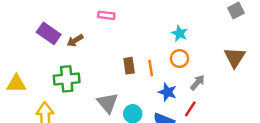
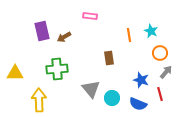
purple rectangle: (49, 33) -> (42, 31), turned 42
orange circle: (180, 59) -> (160, 53), moved
orange line: (151, 68) -> (129, 35), moved
red line: (190, 109) -> (160, 94), turned -48

